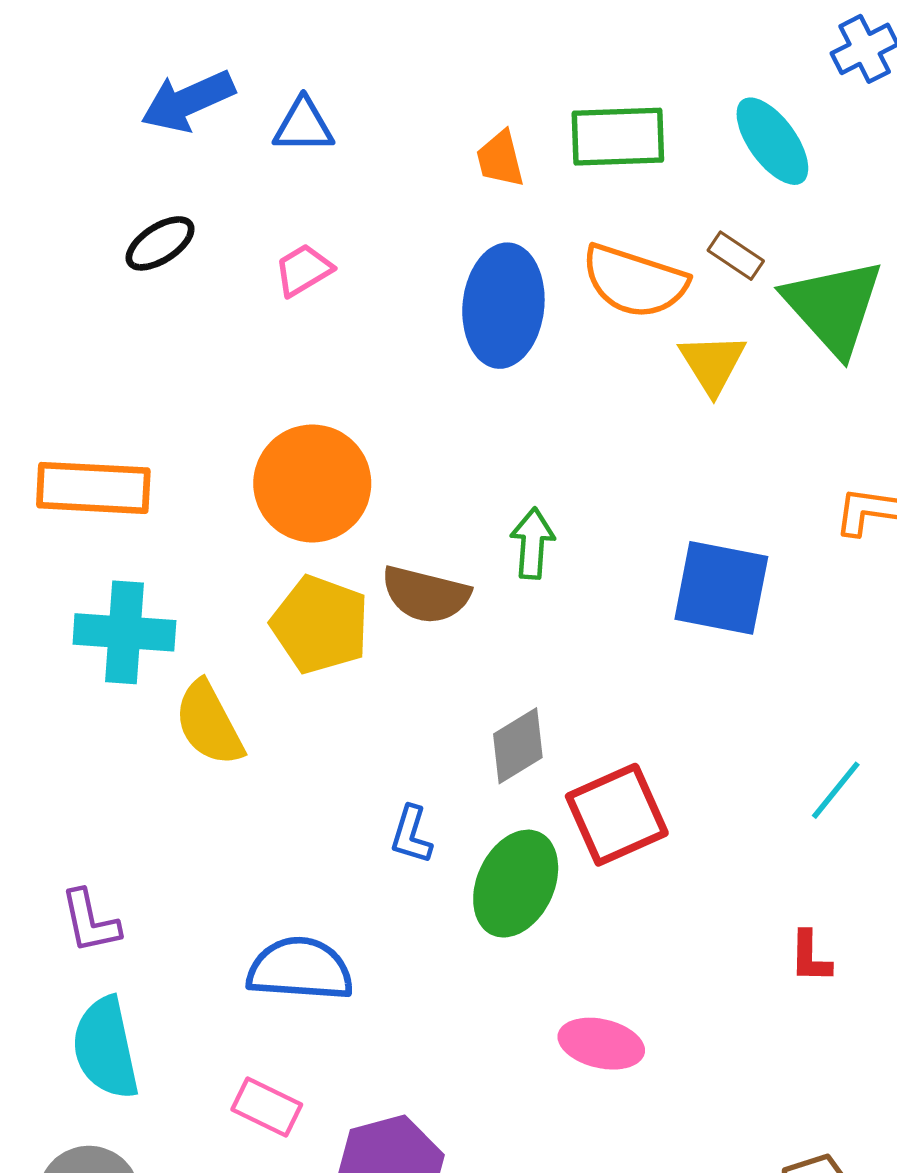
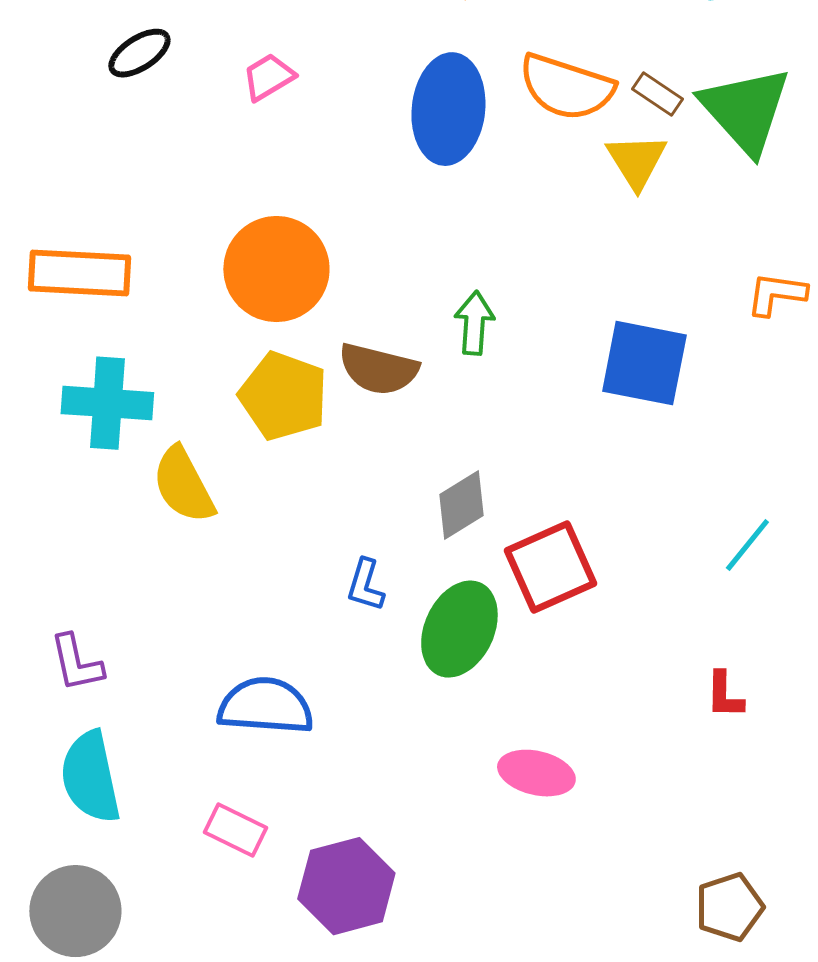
brown rectangle: (736, 256) -> (657, 94), moved

